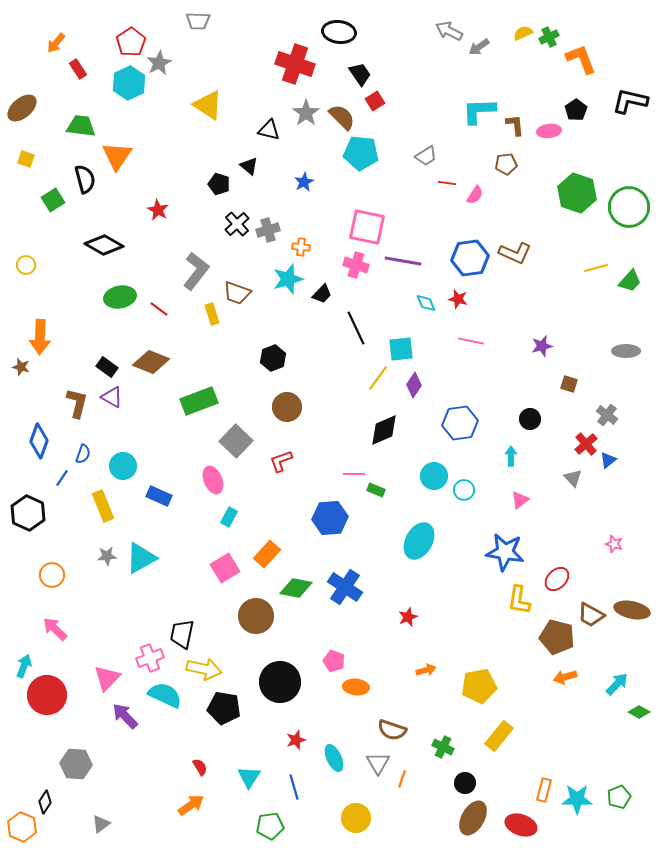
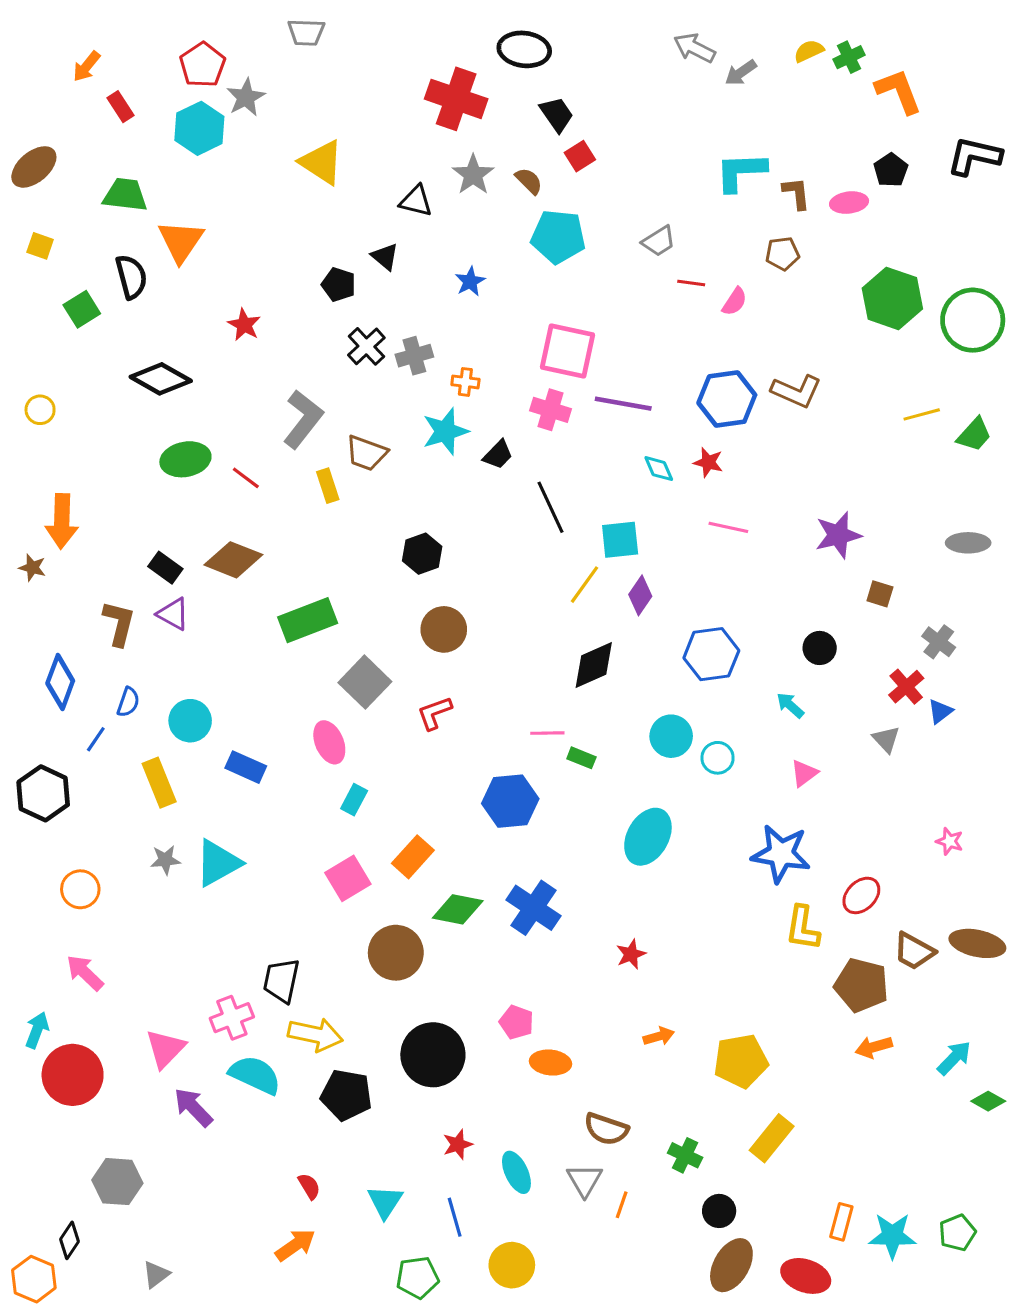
brown semicircle: (342, 117) -> (529, 181), size x0.7
purple star: (542, 346) -> (838, 535), size x1.4
cyan arrow: (511, 456) -> (790, 705), turned -48
yellow circle: (356, 818) -> (512, 1265), moved

